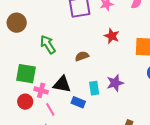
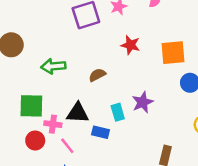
green arrow: (48, 44) -> (53, 66), turned -54

